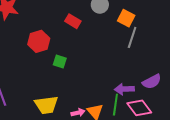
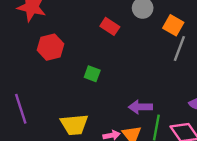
red hexagon: (39, 41) -> (50, 47), moved
purple arrow: (124, 89) -> (140, 107), moved

